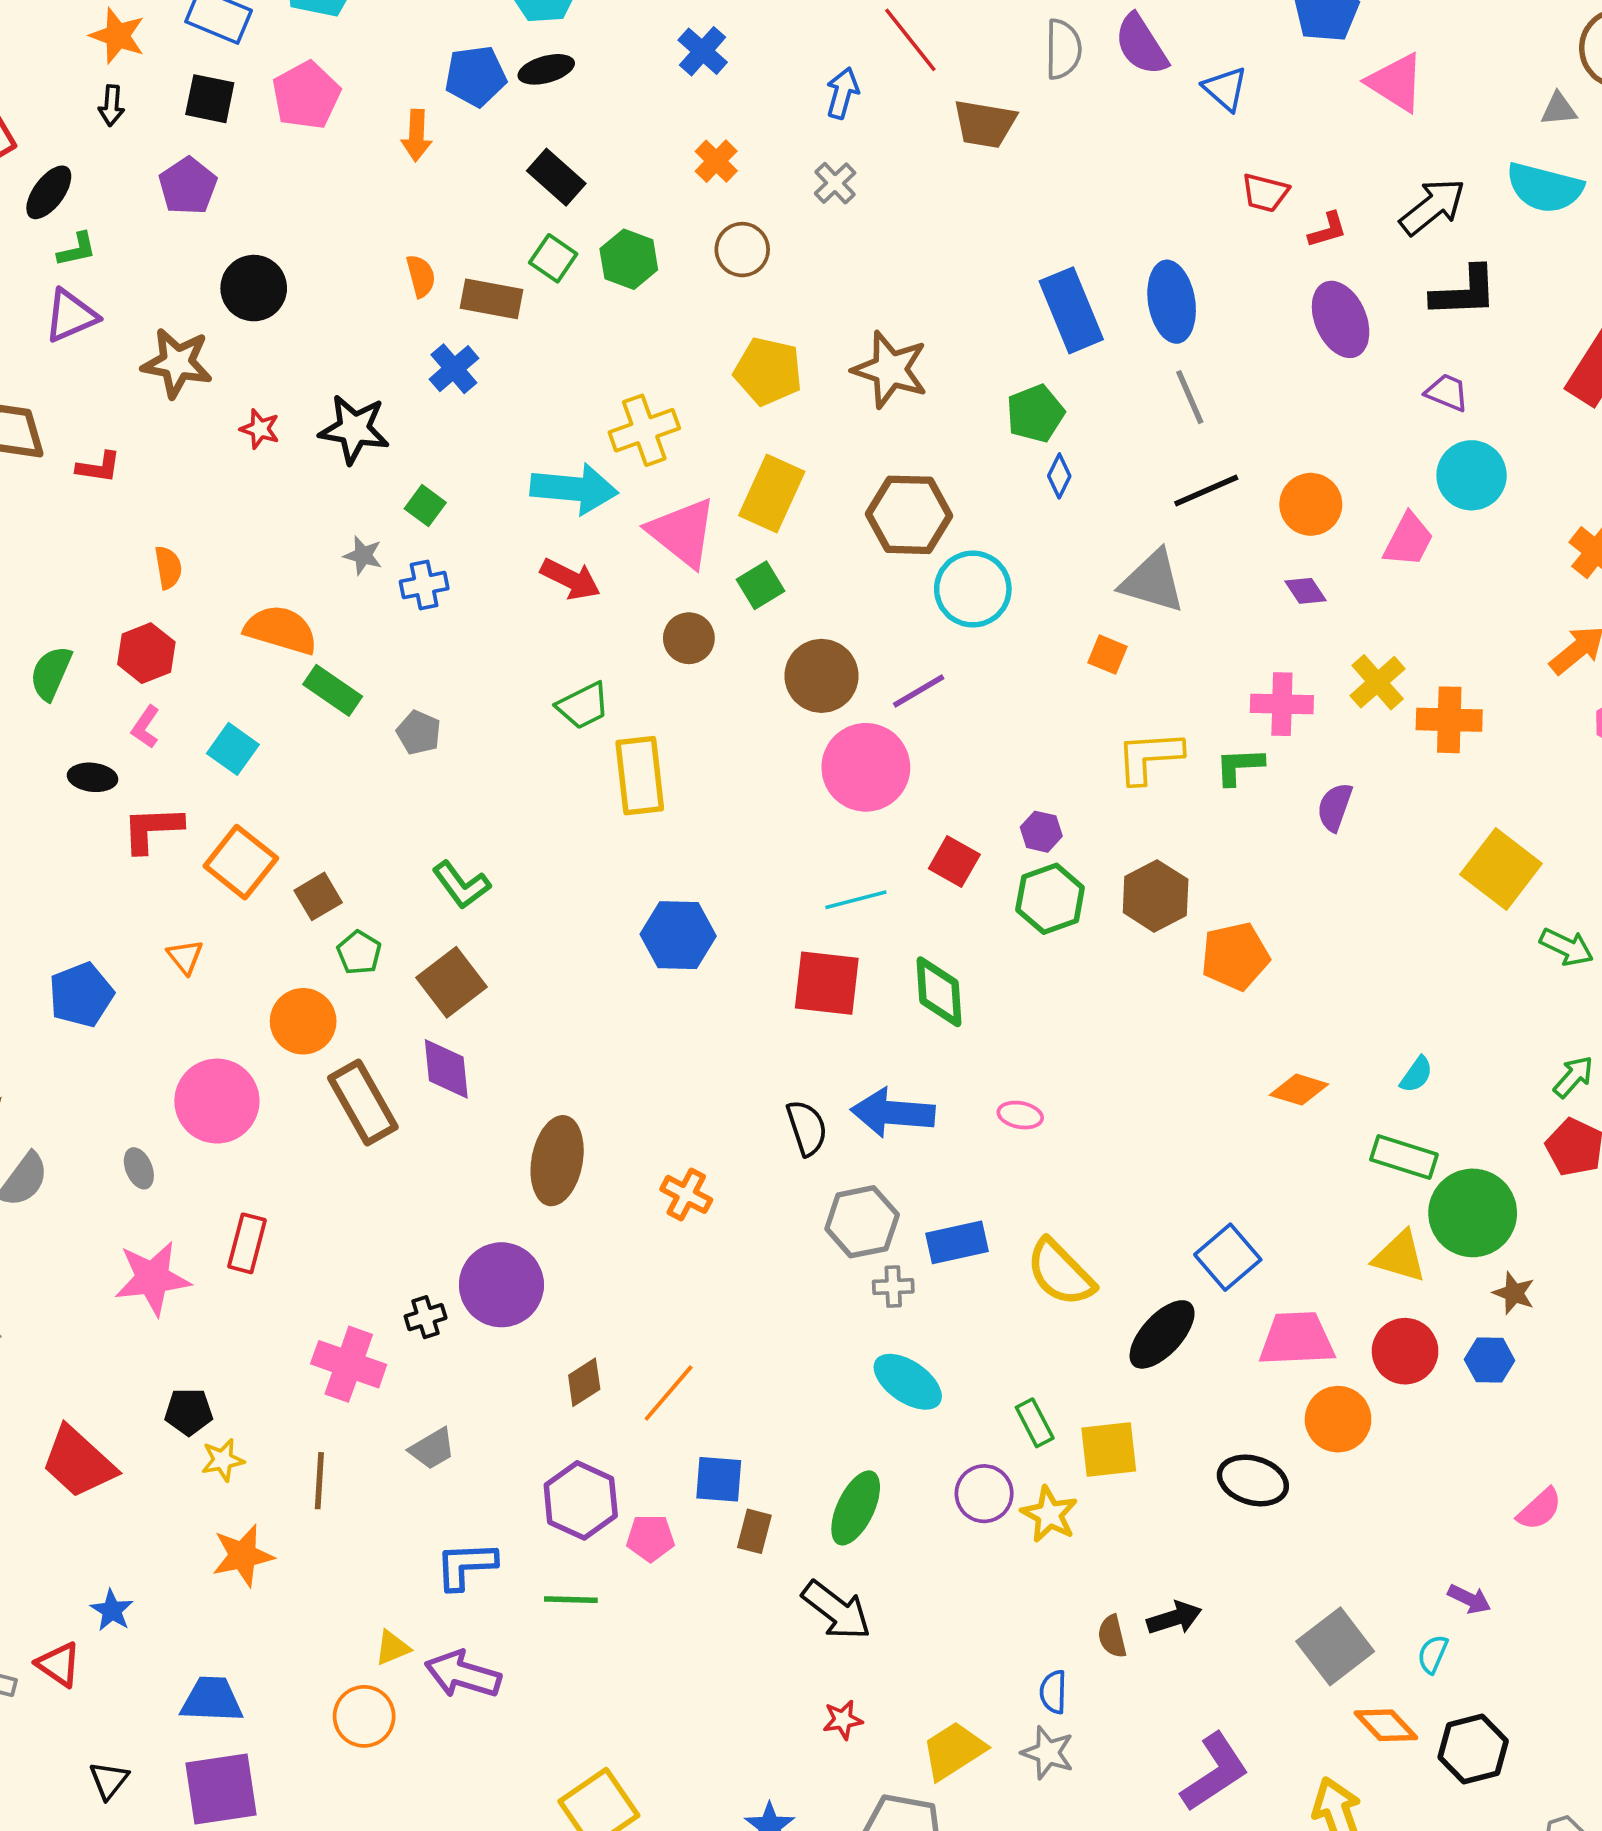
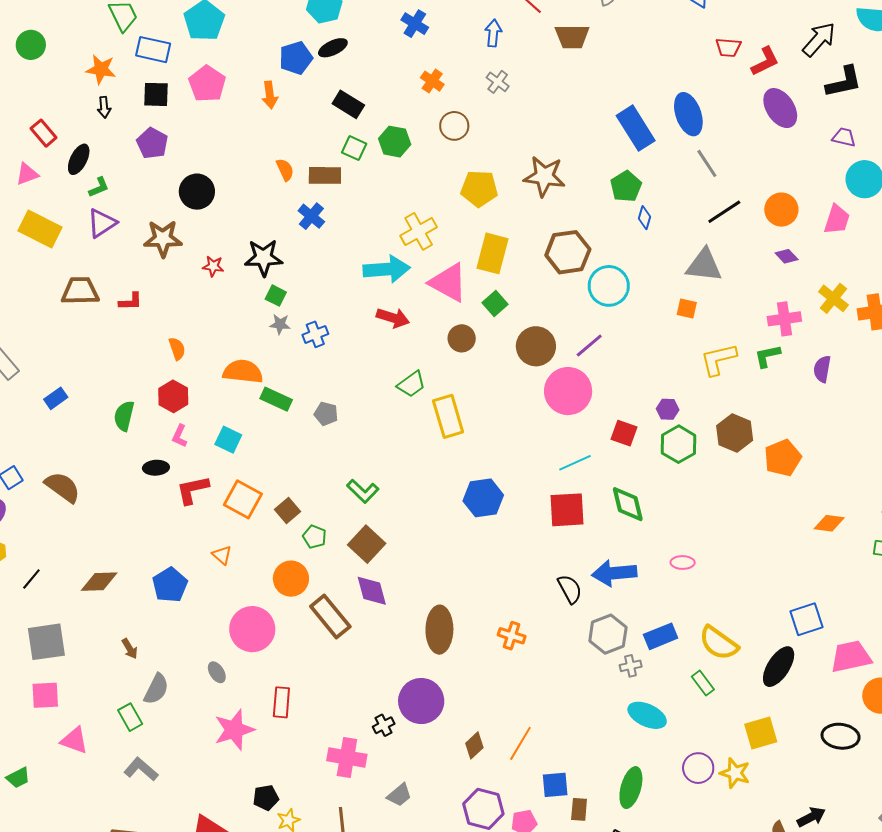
red L-shape: (1328, 230) -> (765, 61), size x1.4
green square: (425, 506) -> (276, 296), moved
blue square: (1228, 1257) -> (807, 619), turned 32
green rectangle: (1035, 1423) -> (703, 683), moved

